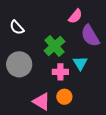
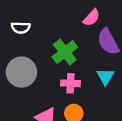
white semicircle: (17, 27) -> (21, 28), turned -49
cyan triangle: (80, 63) -> (105, 76), moved

